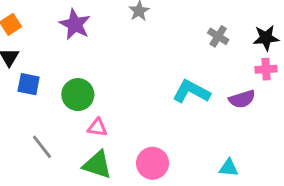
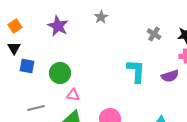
cyan L-shape: (191, 92) -> (136, 71), turned 65
gray line: (42, 147) -> (36, 108), turned -66

